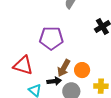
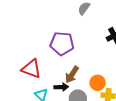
orange circle: (82, 70) -> (98, 83), moved

